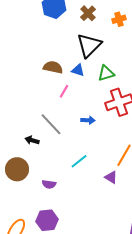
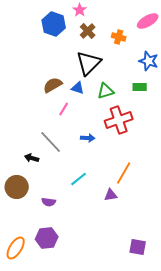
orange cross: (119, 19) -> (119, 37), turned 32
brown semicircle: (53, 67) -> (53, 85), turned -42
purple triangle: (111, 177) -> (111, 195), turned -40

